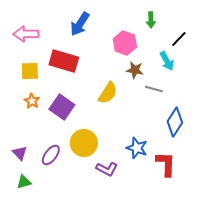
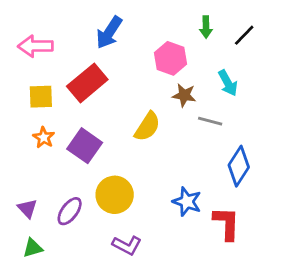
black line: (179, 39) -> (244, 35), moved
red rectangle: (64, 61) -> (87, 83), turned -56
purple L-shape: (107, 169) -> (127, 245), moved

